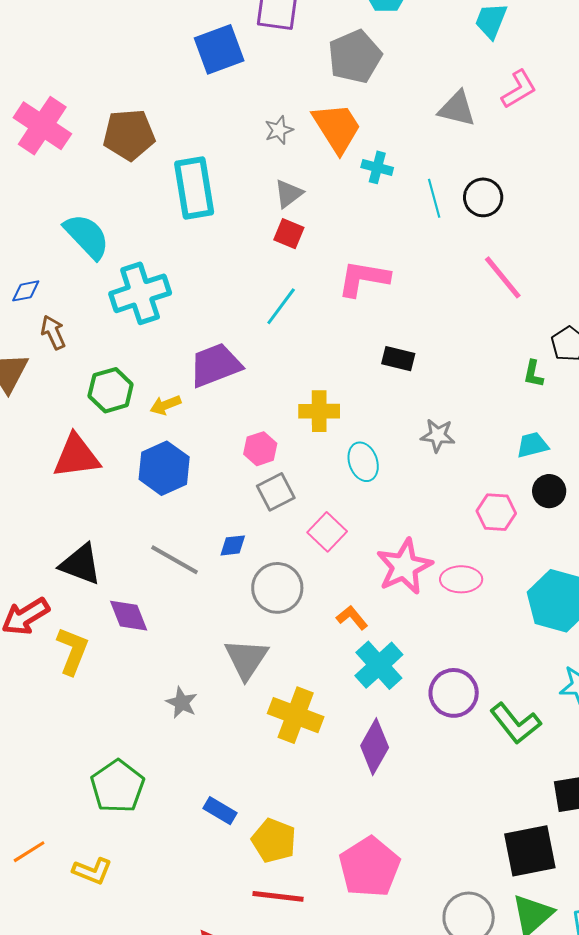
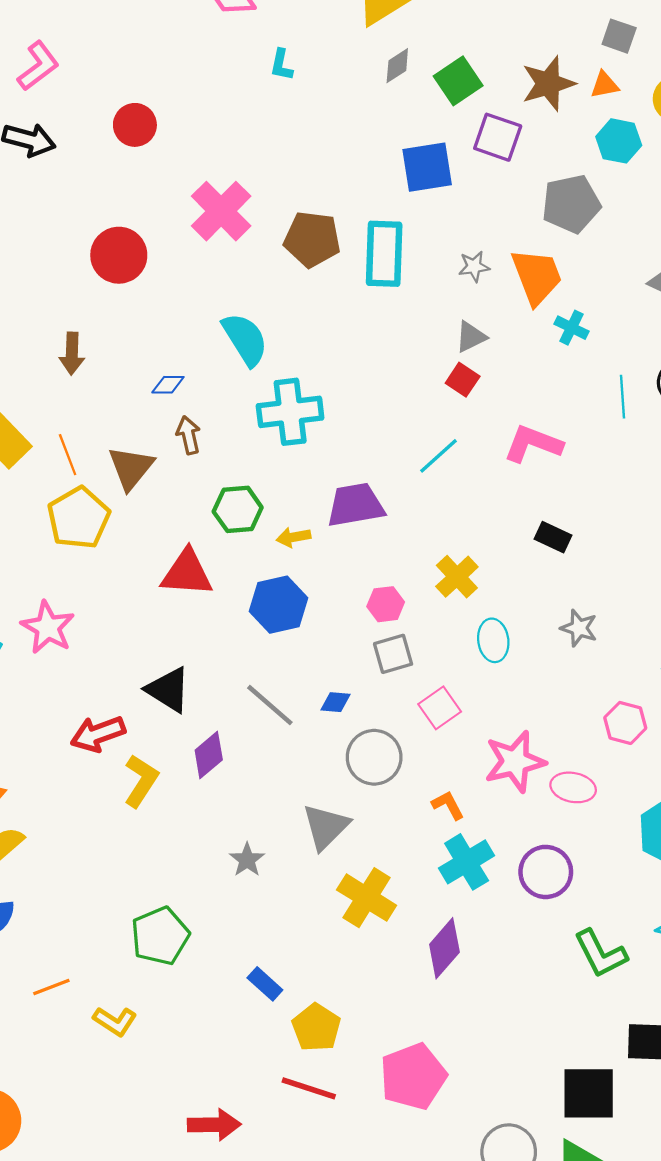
cyan rectangle: (194, 188) -> (384, 254), moved
cyan line: (434, 198) -> (623, 397), moved
yellow cross: (319, 411) -> (457, 577), turned 36
purple diamond: (129, 616) -> (209, 755), turned 60
purple circle: (454, 693) -> (546, 872), moved

